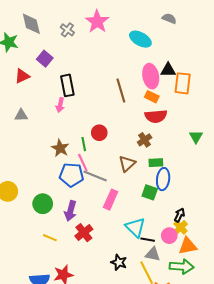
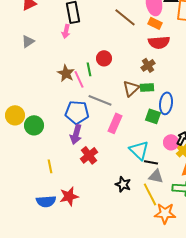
brown line: (121, 91) -> (125, 17), turned -35
gray triangle: (21, 115) -> (28, 41), turned -32
pink line: (83, 163) -> (79, 79), moved
green rectangle: (156, 163) -> (147, 87), moved
blue pentagon: (71, 175) -> (77, 112), moved
green circle: (43, 204) -> (34, 125), moved
pink circle: (169, 236) -> (171, 142), moved
yellow line: (50, 238) -> (50, 166), moved, turned 56

